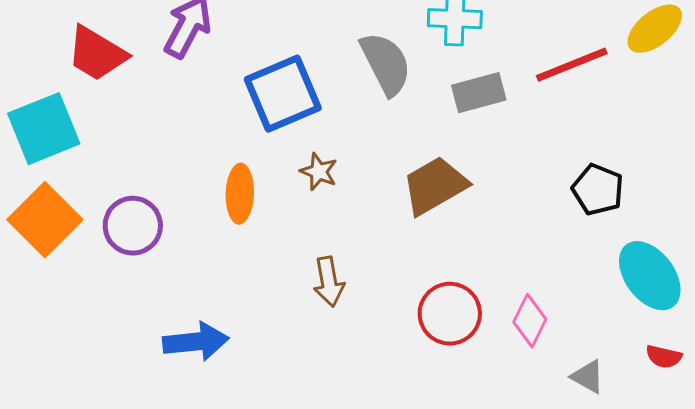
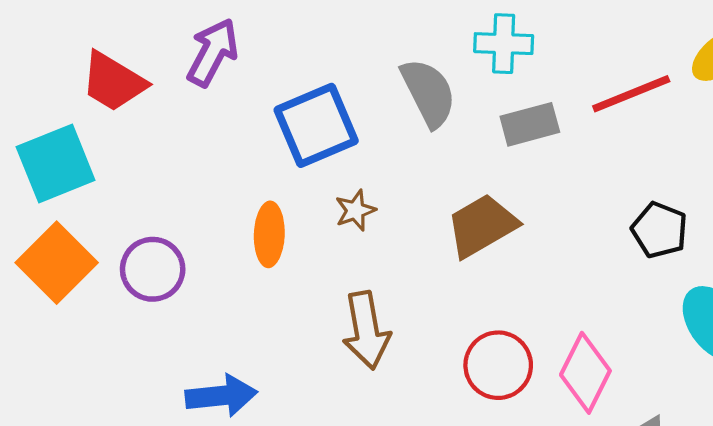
brown star: (319, 172) -> (355, 210), turned 30
brown arrow: (329, 282) -> (366, 330), size x1.4
pink diamond: (530, 321) -> (585, 373), size x1.4

